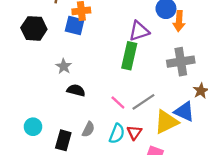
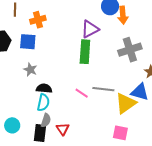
blue square: (75, 25) -> (28, 42), moved
gray line: (143, 102) -> (103, 89), turned 50
gray semicircle: (88, 129) -> (46, 120), moved
red triangle: (134, 132) -> (63, 129), moved
cyan semicircle: (117, 134) -> (43, 103), moved

